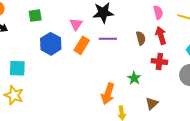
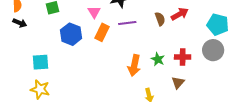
red arrow: (161, 36) -> (180, 14), turned 84
red cross: (159, 62) -> (183, 57), moved
orange arrow: (108, 94) -> (134, 65), moved

